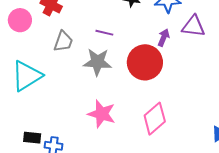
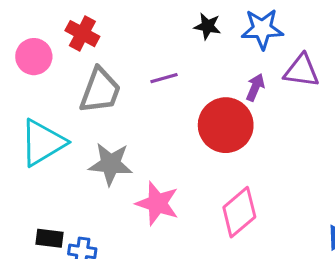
purple line: (104, 33) -> (164, 78), turned -30
gray trapezoid: (63, 41) -> (100, 91), size x1.4
gray star: (97, 62) -> (111, 164), moved

